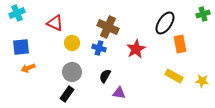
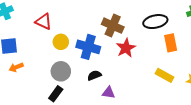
black ellipse: (165, 23) -> (155, 22), turned 45
brown cross: (108, 27) -> (113, 26), moved
blue cross: (99, 48) -> (88, 47), size x1.6
black semicircle: (105, 76) -> (94, 75), turned 40

